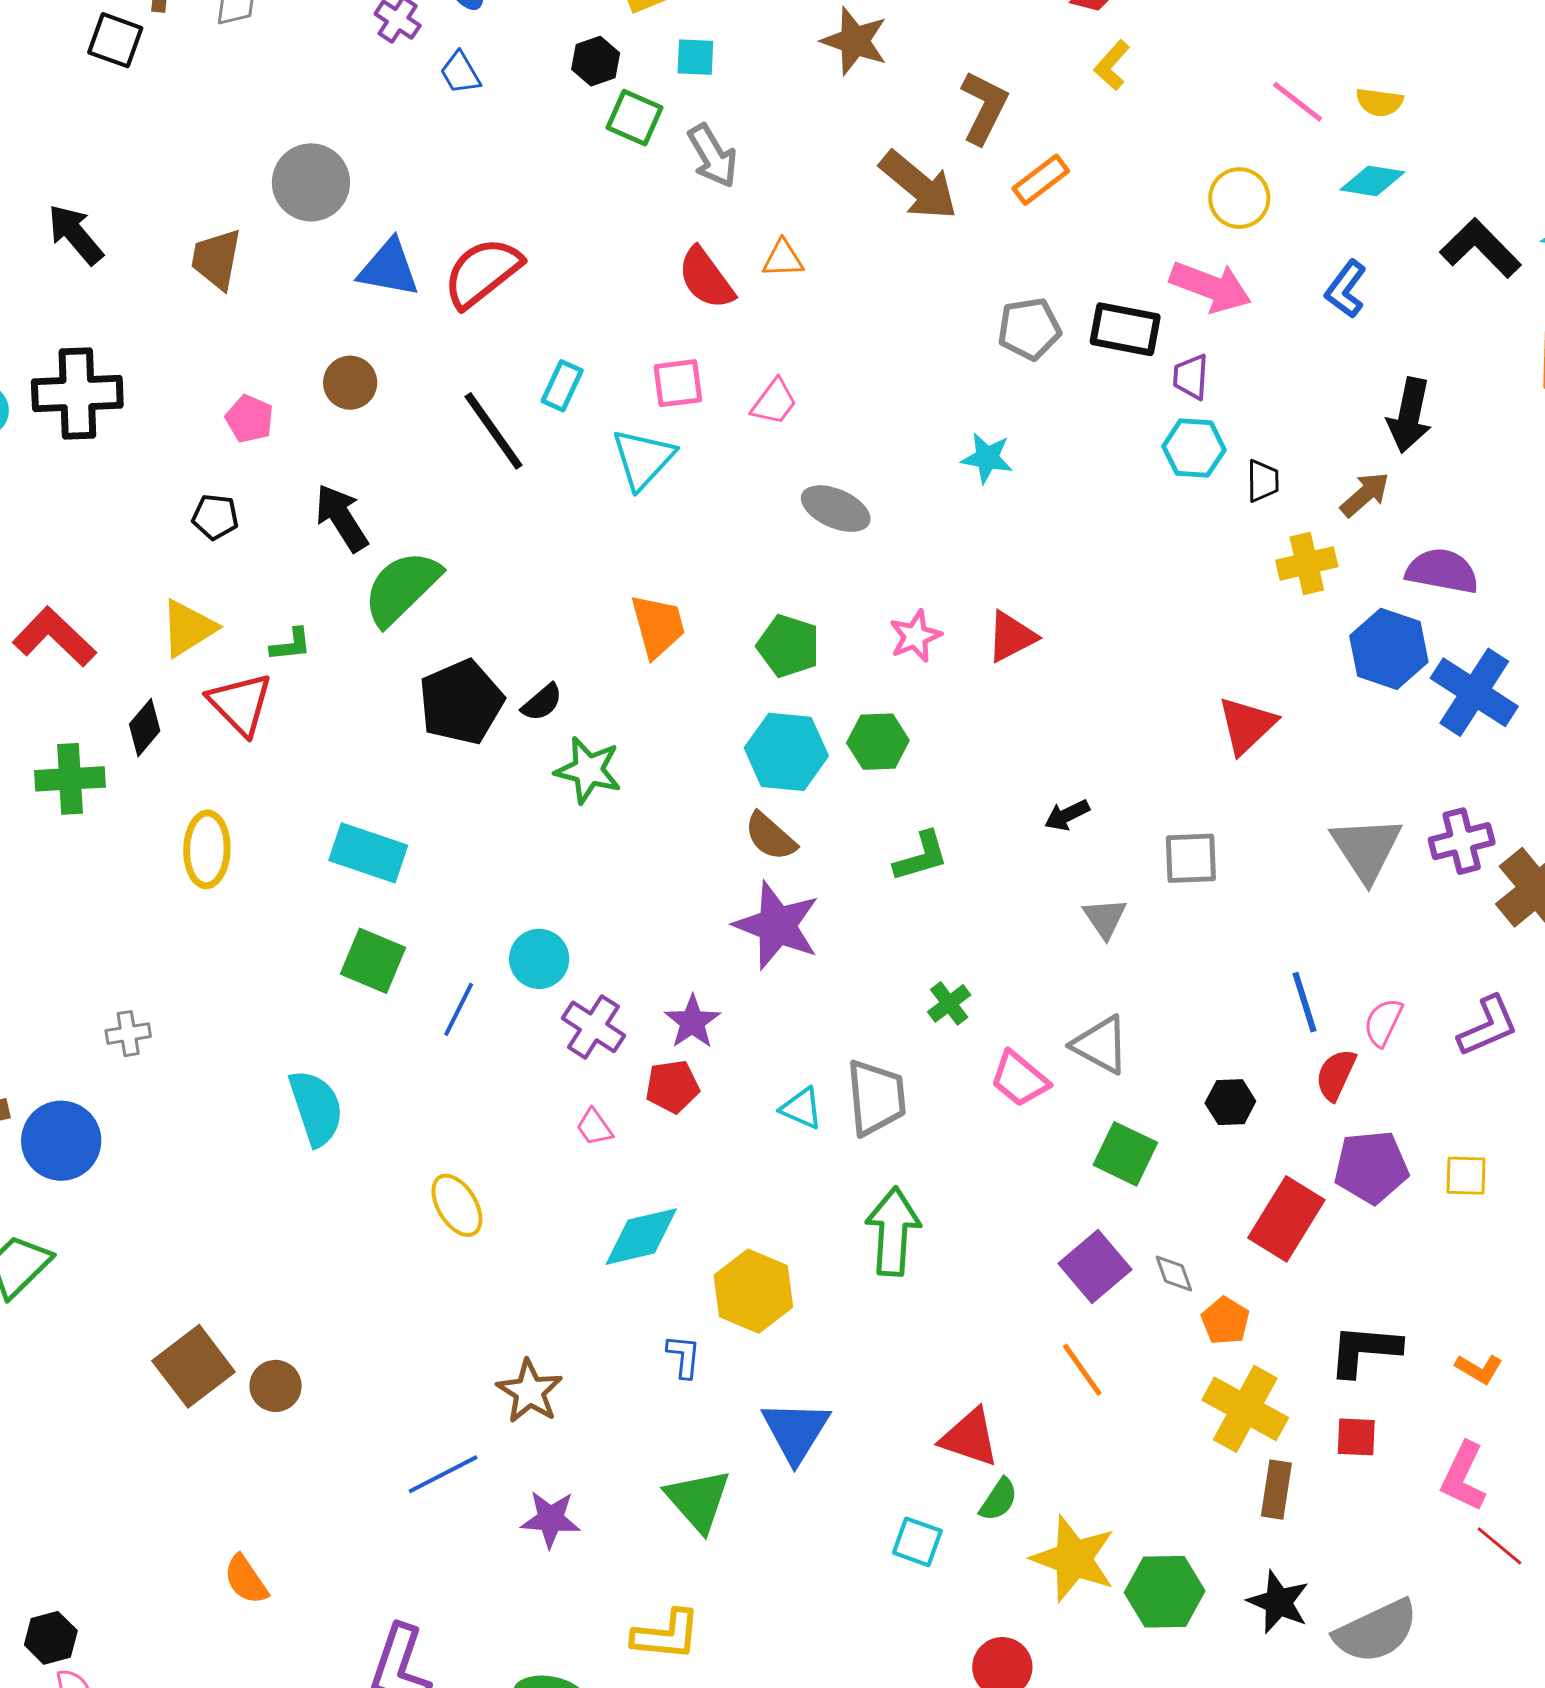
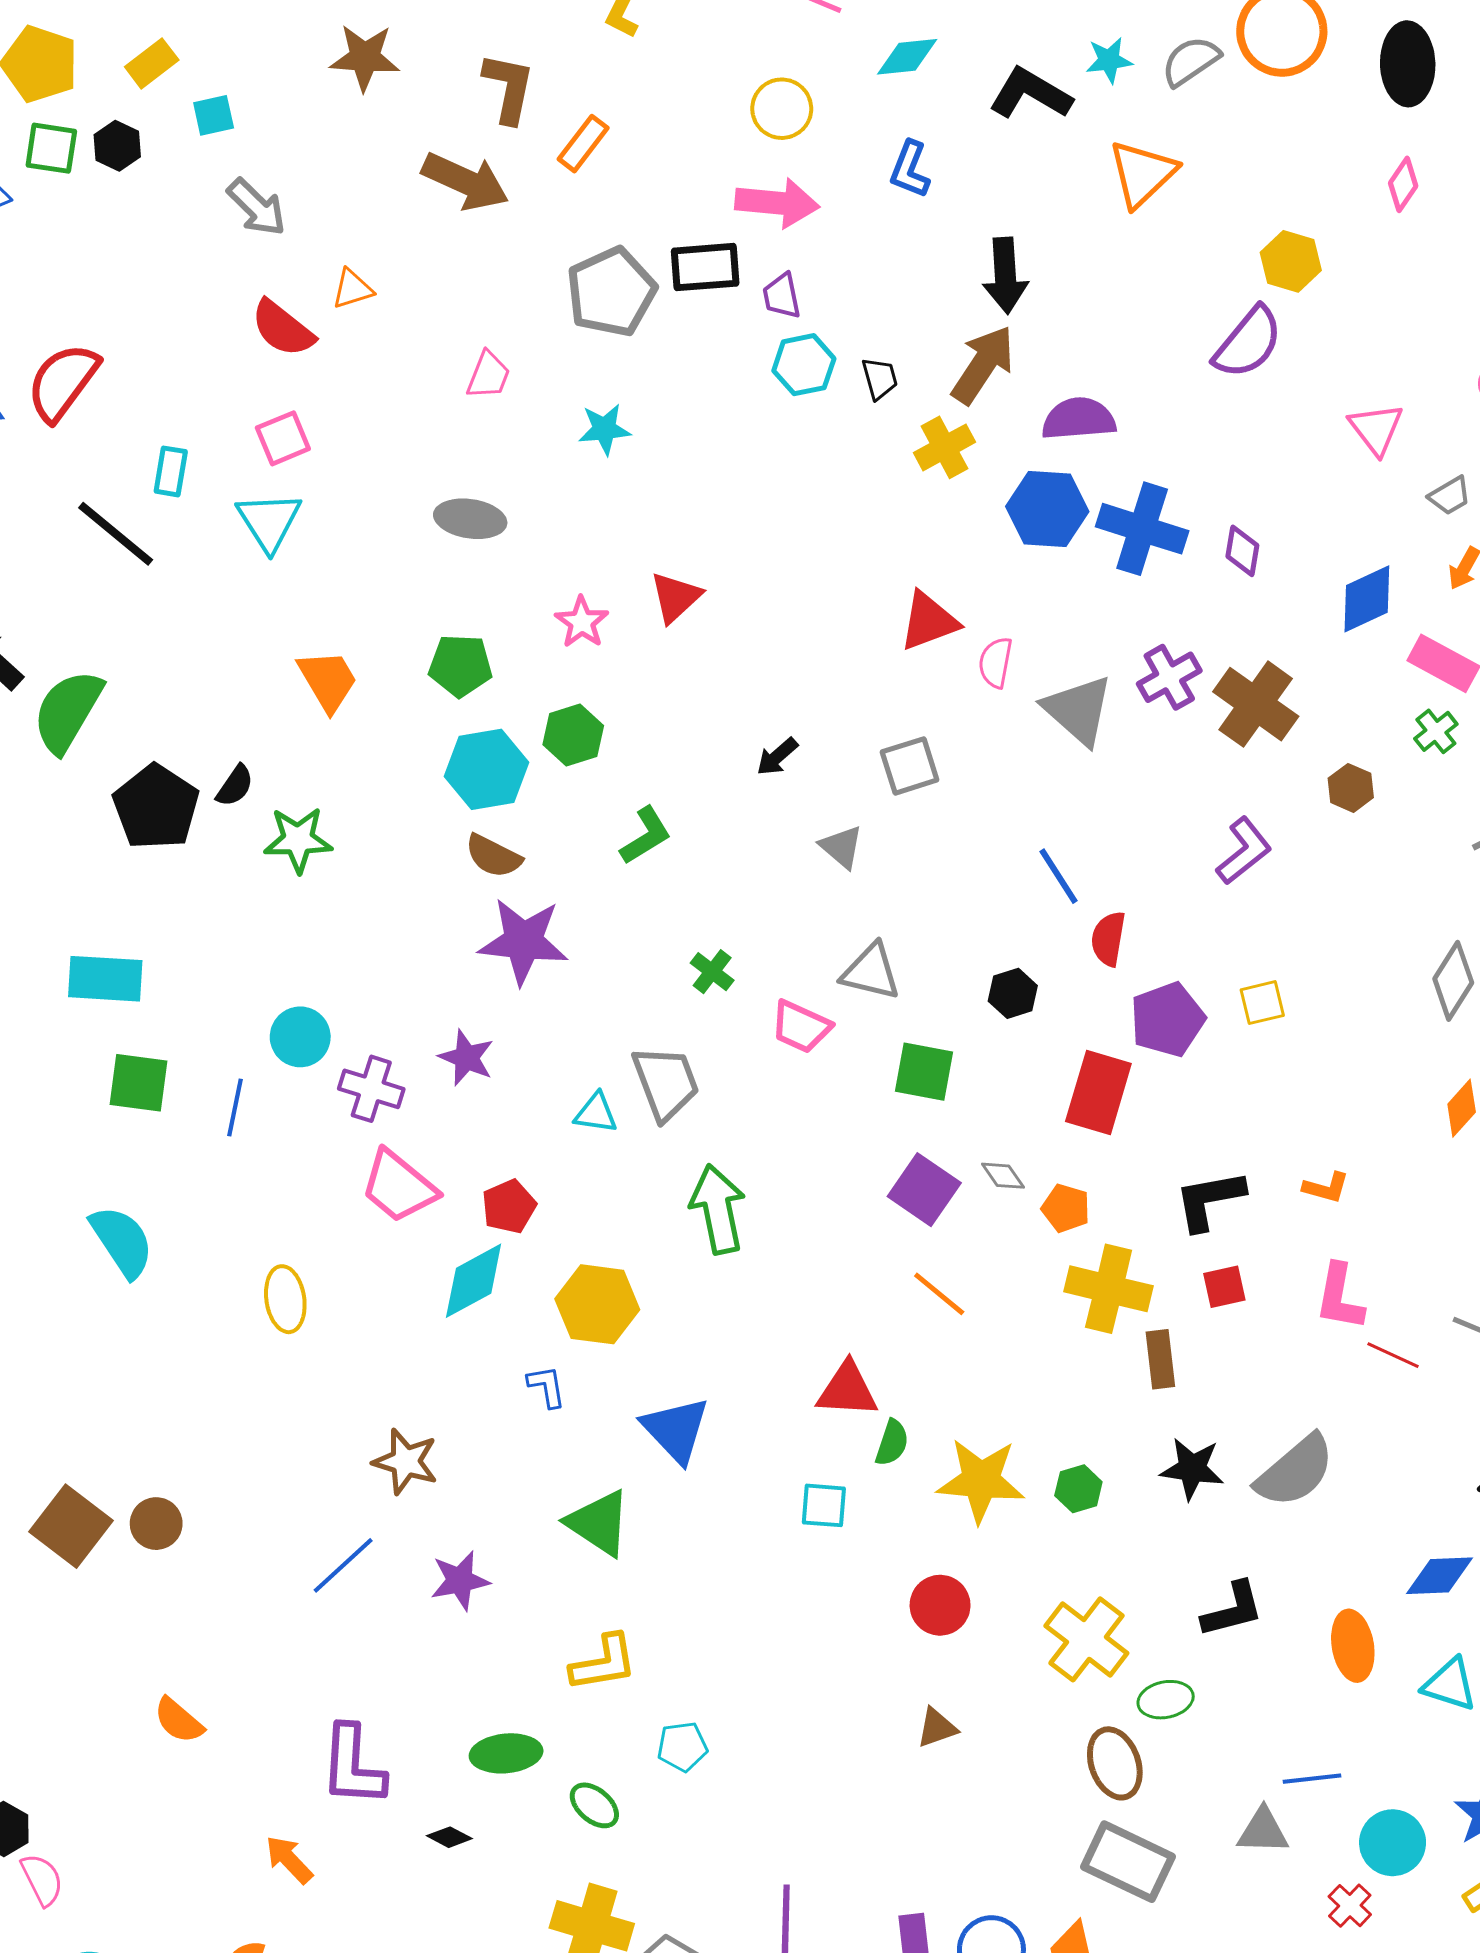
green square: (635, 118) -> (51, 148), moved
gray pentagon: (1029, 329) -> (611, 292), size x1.4
pink trapezoid: (774, 402) -> (488, 375), moved
brown arrow: (1365, 494) -> (983, 365), size x1.5
red triangle: (1247, 725) -> (929, 621), turned 38
pink semicircle: (1383, 1022) -> (995, 662), moved
red pentagon: (672, 1087) -> (509, 1206), moved
pink trapezoid: (594, 1127) -> (399, 1186), size x2.0
yellow ellipse: (457, 1205) -> (285, 1299), turned 38
green hexagon: (1165, 1592) -> (1078, 1489), size x0.6

